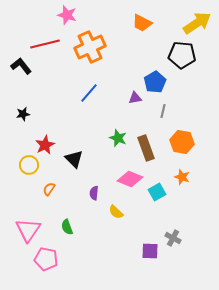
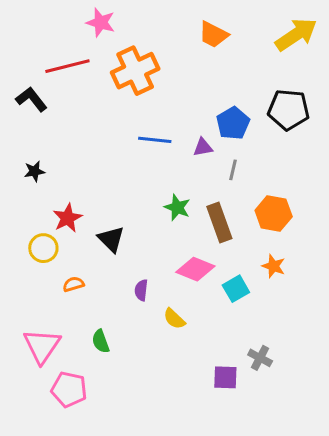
black pentagon: (182, 55) -> (289, 110), moved
blue line: (89, 93) -> (155, 140), moved, turned 55
gray line: (163, 111) -> (233, 170), moved
orange semicircle: (49, 189) -> (74, 284), turned 40

